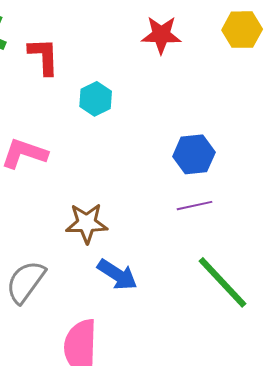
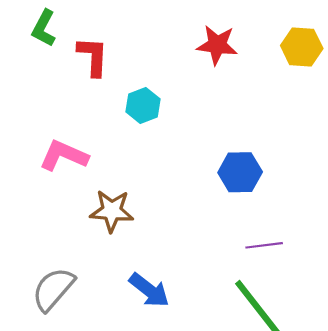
purple line: (195, 206) -> (264, 245), moved
brown star: (87, 223) -> (112, 211), moved

